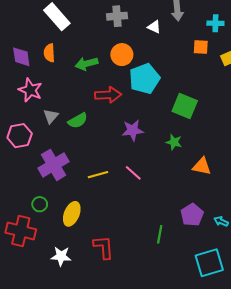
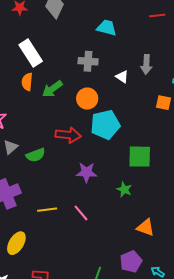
orange semicircle: (49, 53) -> (27, 82), moved
green arrow: (87, 64) -> (52, 89), moved, turned -30
green square: (185, 106) -> (140, 157), turned -30
orange triangle: (202, 166) -> (146, 227), moved

